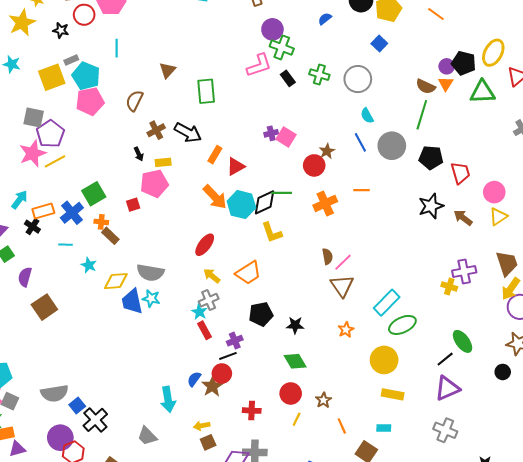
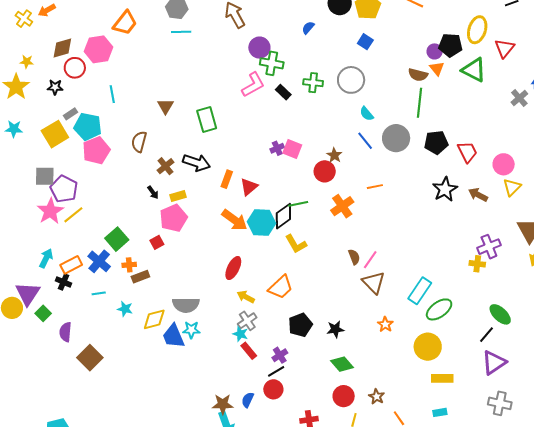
green triangle: (482, 92) -> (474, 70), turned 40
brown rectangle: (110, 236) -> (140, 277), turned -54
brown star: (212, 386) -> (223, 404), moved, turned -30

